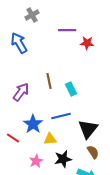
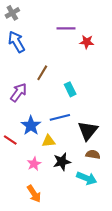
gray cross: (32, 15) -> (12, 13), moved
brown line: (49, 81) -> (42, 73), moved, turned 42
brown semicircle: (93, 152) -> (93, 154), turned -48

